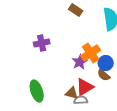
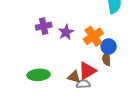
purple star: (80, 62) -> (66, 32), moved
brown semicircle: (104, 75) -> (107, 59), turned 48
green ellipse: (37, 91) -> (39, 75), turned -75

